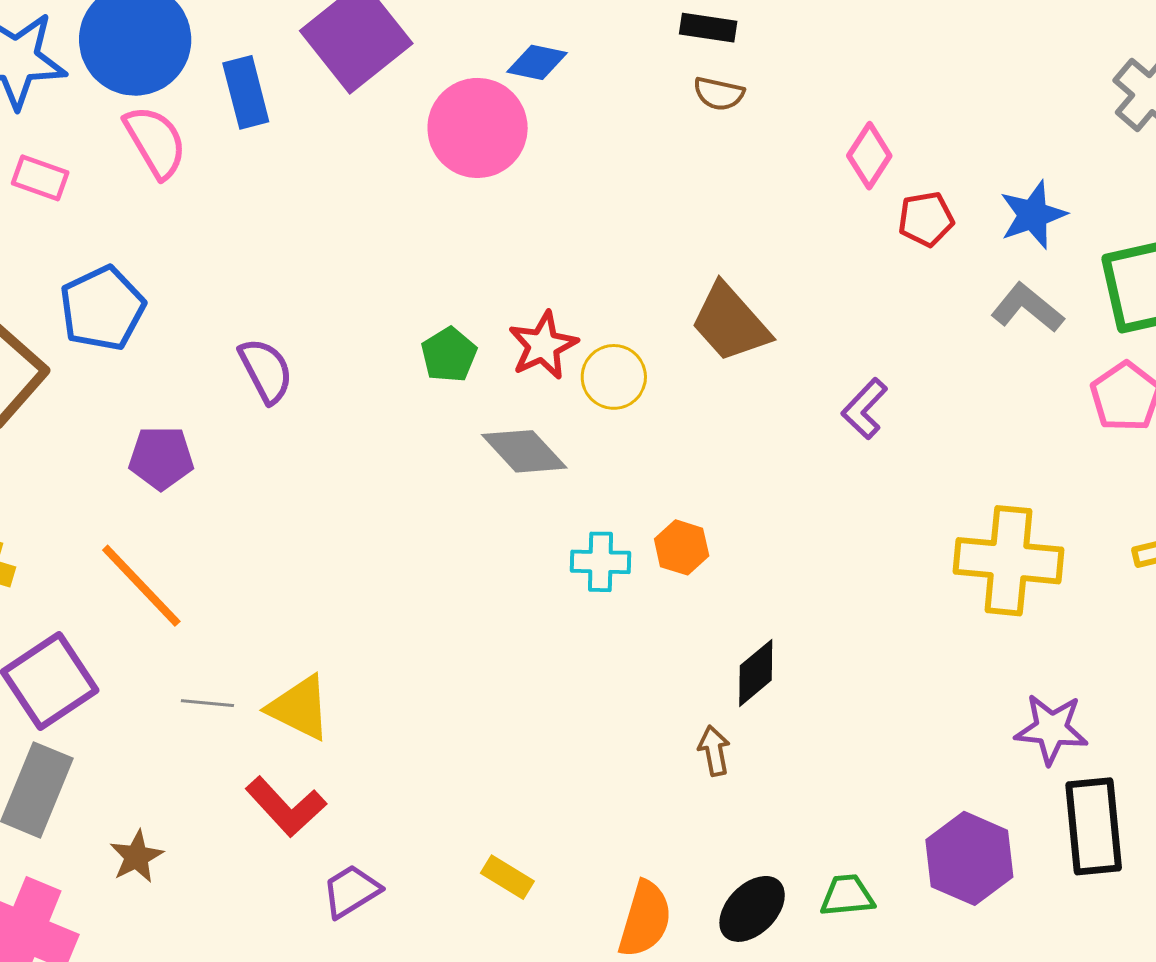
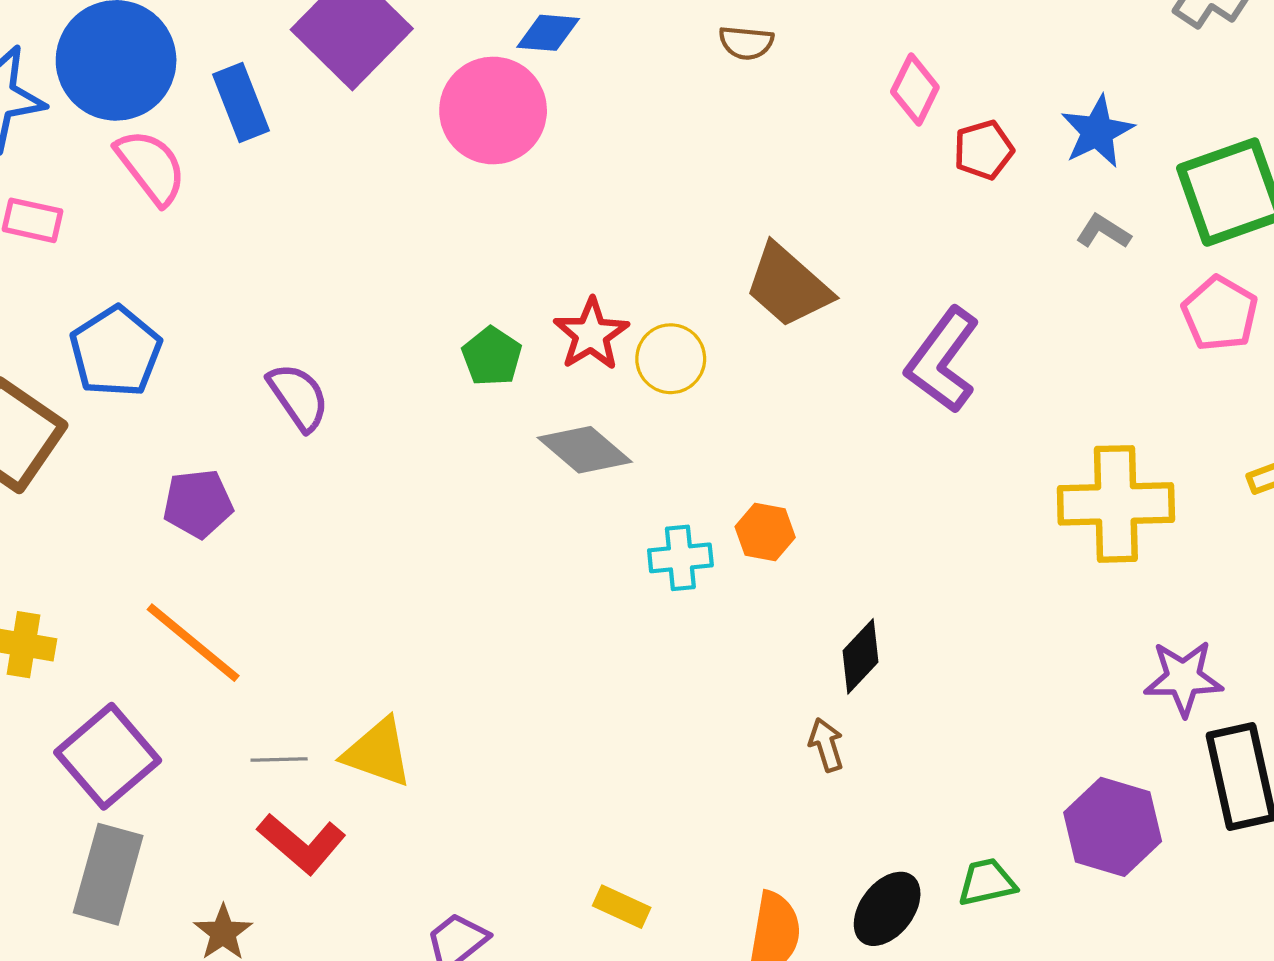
gray L-shape: (1027, 308) -> (1103, 232), size x0.7
purple L-shape: (865, 409) -> (943, 360), size x1.6
red L-shape: (286, 807) -> (302, 844), moved

